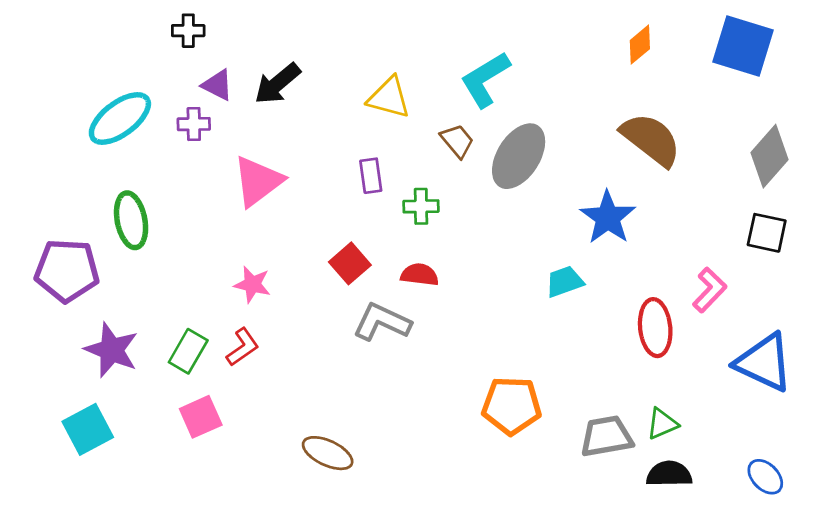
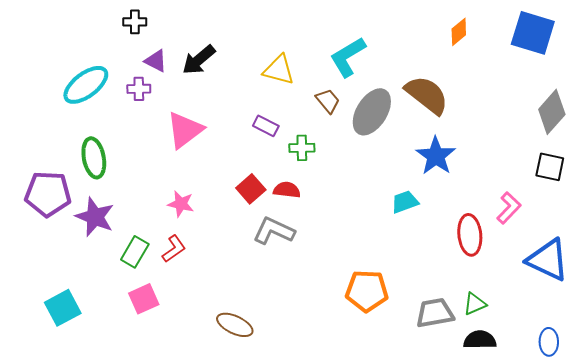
brown semicircle: (651, 139) -> (427, 95), moved
purple rectangle: (371, 176) -> (266, 126), turned -55
red semicircle: (420, 275) -> (287, 190), moved
purple star: (112, 350) -> (95, 217), moved
blue ellipse: (765, 477) -> (549, 342), turned 44

